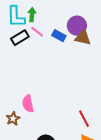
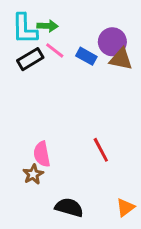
green arrow: (32, 15) -> (48, 26), turned 88
brown star: (13, 119) -> (33, 174), moved
red line: (84, 119) -> (101, 150), moved

